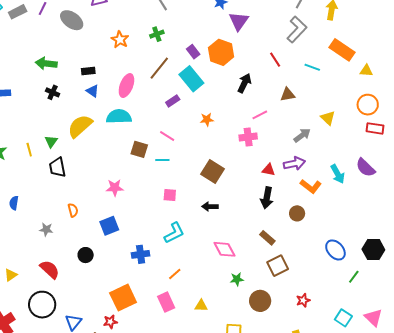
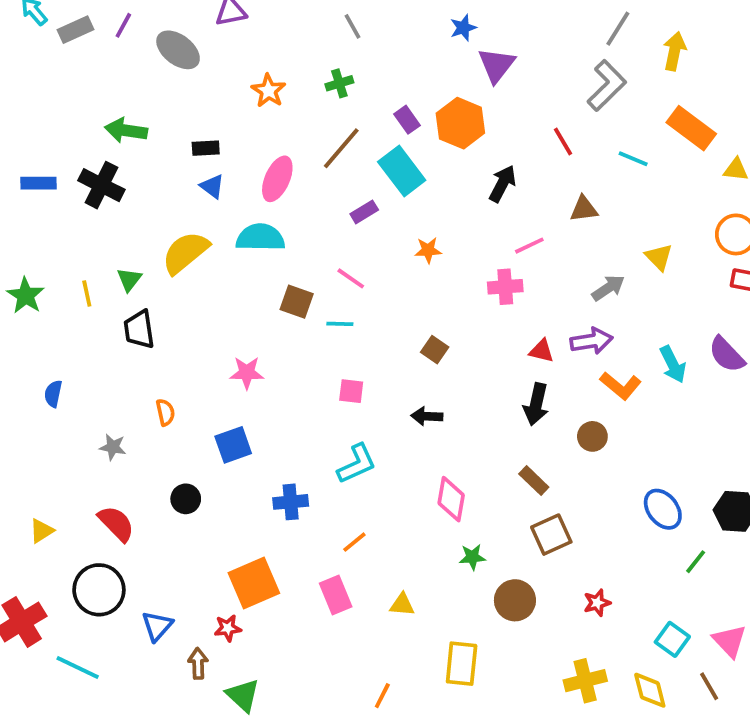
black cross: (53, 92) -> (101, 185), moved, size x1.6
brown square: (213, 171) -> (435, 350), size x0.6
pink diamond: (224, 249) -> (451, 499), turned 35

